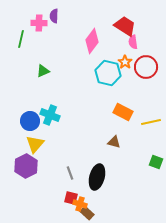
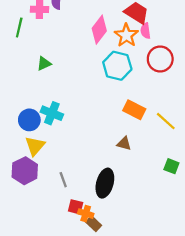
orange star: (125, 62) -> (126, 35), moved, size x1.5
yellow line: (151, 122) -> (166, 121), turned 54
gray line: (70, 173) -> (63, 180), moved

